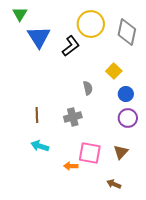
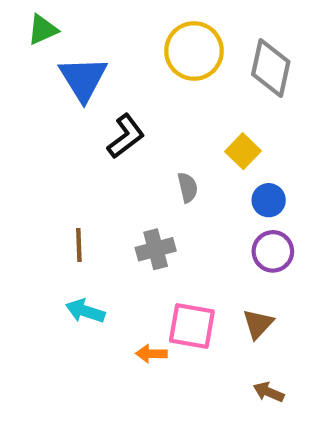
green triangle: (20, 14) -> (43, 30), turned 35
black L-shape: (71, 46) -> (126, 136), moved
brown arrow: (114, 184) -> (269, 392), moved

